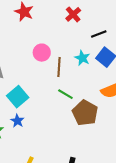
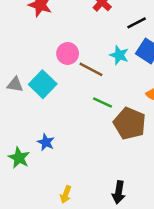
brown line: (59, 67) -> (91, 69), turned -60
cyan square: (18, 97) -> (43, 84), moved

